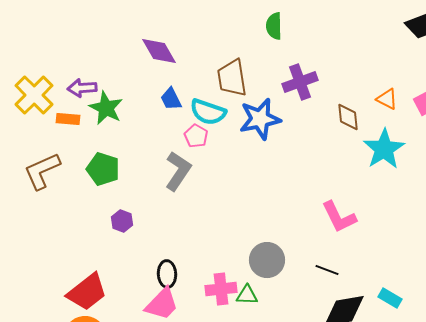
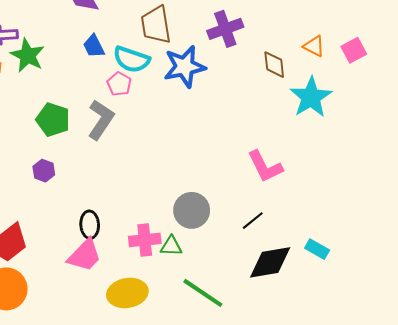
green pentagon: (103, 169) -> (53, 120), moved
black line: (327, 270) -> (253, 221), turned -60

